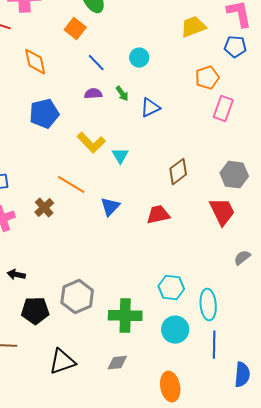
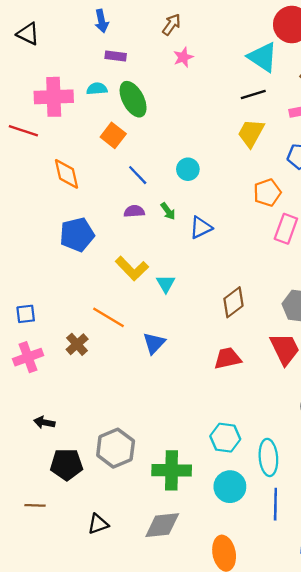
yellow trapezoid: (193, 27) -> (251, 133), turned -40
red trapezoid: (158, 215) -> (228, 358), moved
black triangle: (62, 362) -> (98, 524), size x0.7
gray diamond: (117, 363) -> (162, 525), size x1.5

